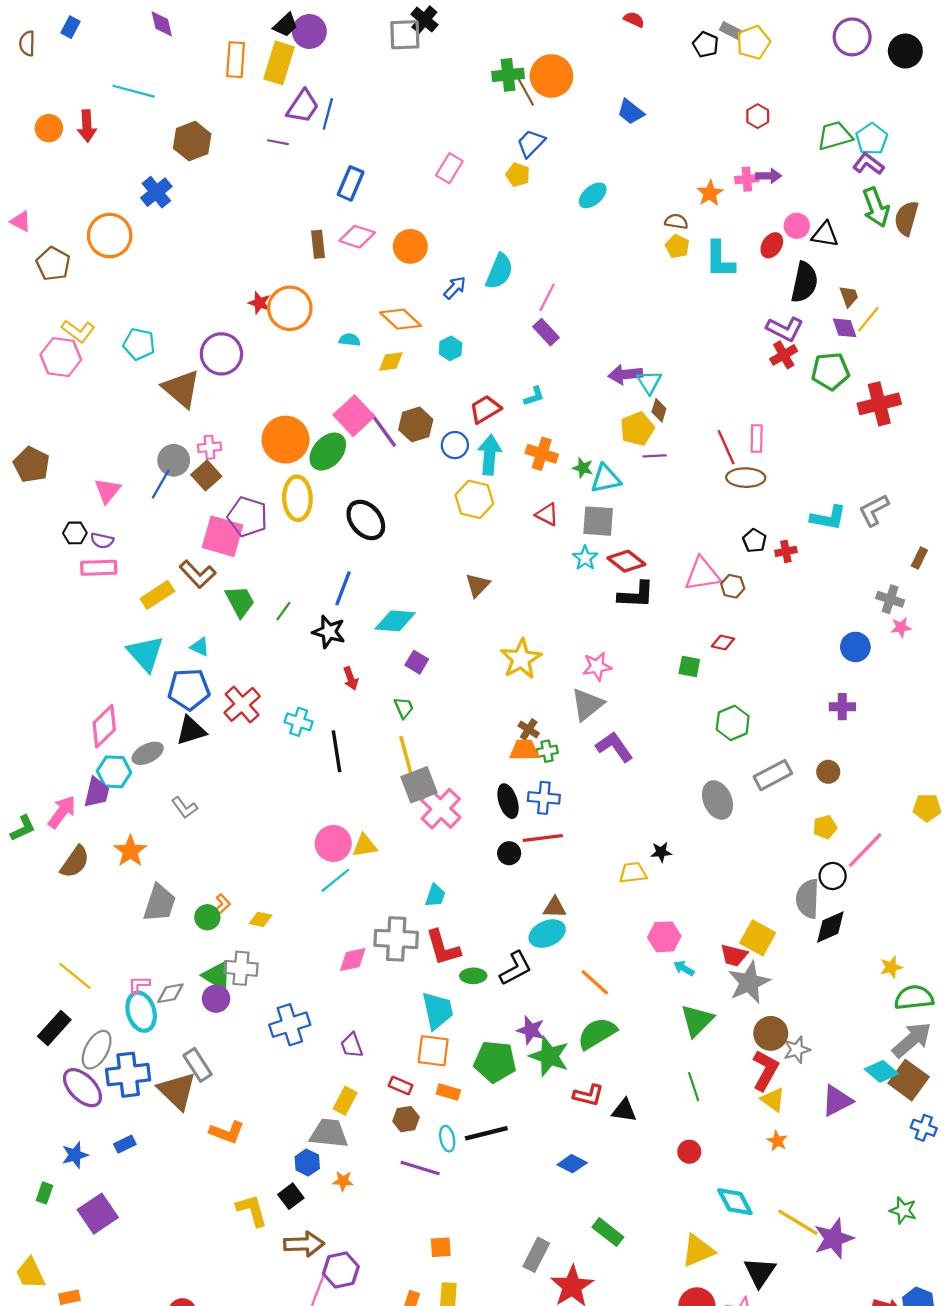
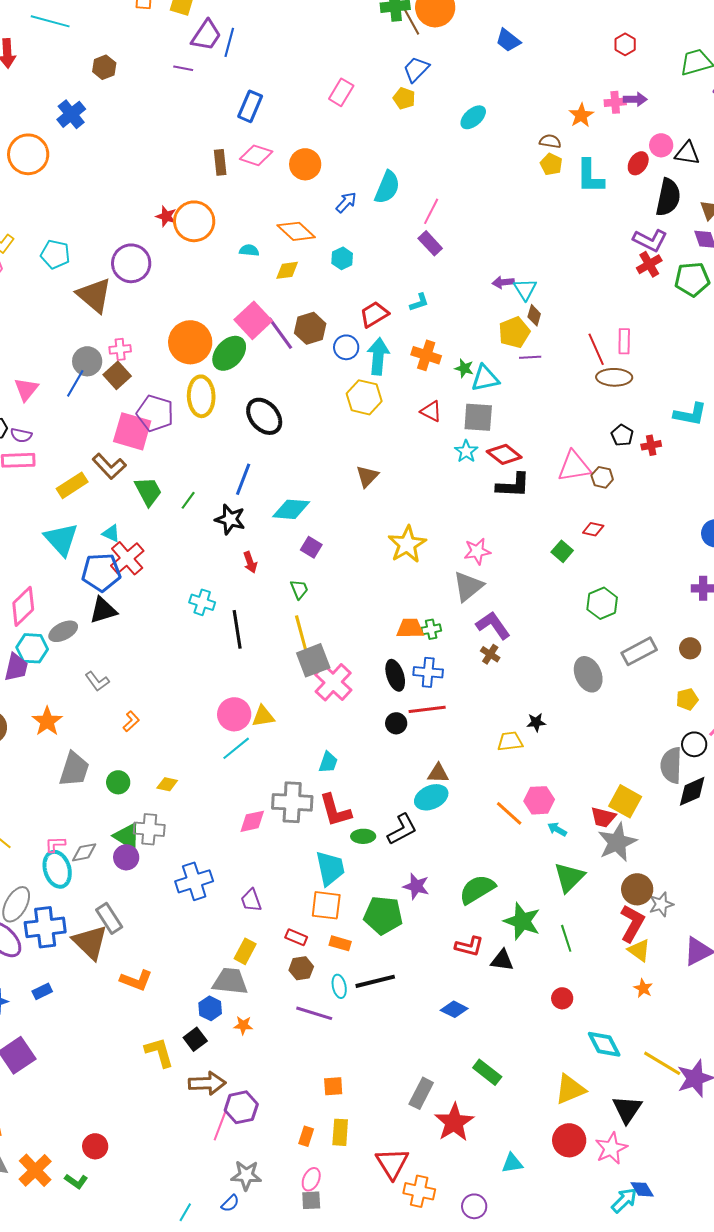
brown hexagon: (192, 141) -> (104, 67), size x0.7
purple arrow: (625, 374) -> (503, 282), size x0.7
green square: (689, 666) -> (562, 551), turned 30
red cross: (242, 704) -> (127, 558), moved
brown cross: (529, 729) -> (490, 654), moved
orange L-shape: (221, 905) -> (131, 721), moved
orange line: (595, 982) -> (509, 813), moved
green star: (549, 1056) -> (522, 921), moved

